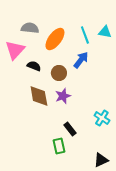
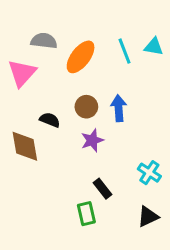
blue arrow: (81, 60) -> (119, 108), moved, turned -42
black semicircle: (34, 66) -> (50, 120), moved
brown diamond: (39, 96) -> (25, 146), moved
black triangle: (101, 160) -> (148, 217), moved

